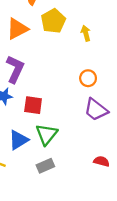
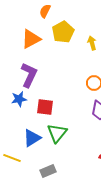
gray rectangle: (45, 166) -> (48, 171), moved

